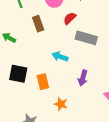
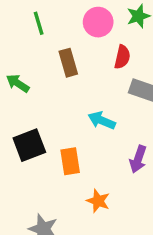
red semicircle: (70, 18) -> (122, 57), turned 144
black square: (18, 74) -> (29, 145), turned -36

